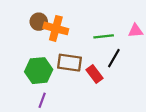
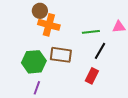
brown circle: (39, 22) -> (40, 11), moved
red rectangle: (95, 74) -> (92, 76), moved, turned 63

